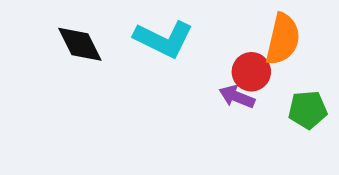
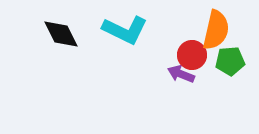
green pentagon: (308, 110) -> (230, 61), moved

